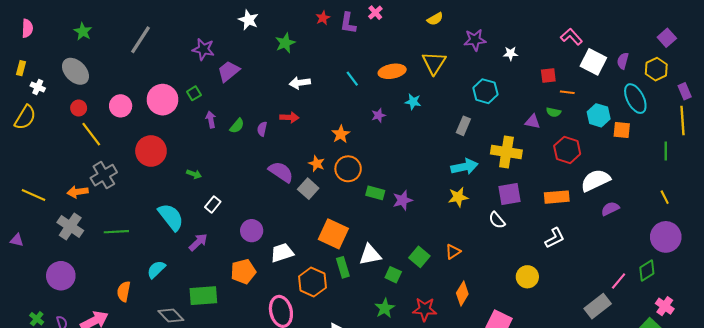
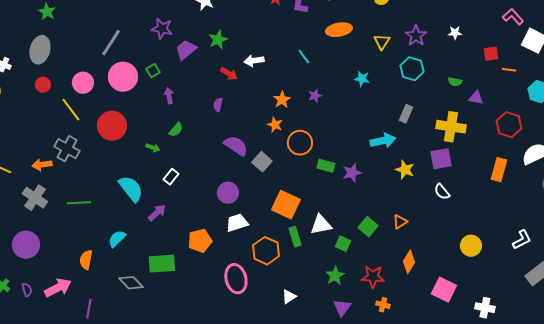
gray line: (140, 40) -> (111, 43), moved
purple star: (475, 40) -> (416, 36), moved, turned -30
green star: (285, 43) -> (218, 40), moved
yellow triangle: (434, 63) -> (382, 42), size x0.7
gray ellipse: (75, 71) -> (40, 50), turned 60
orange ellipse: (392, 71) -> (339, 30), moved
cyan hexagon: (485, 91) -> (412, 69), moved
green semicircle: (554, 112) -> (455, 82), moved
purple star: (378, 115) -> (315, 96), moved
red arrow: (289, 117) -> (229, 74), moved, turned 30
green semicircle: (237, 126) -> (176, 130), moved
gray rectangle: (463, 126) -> (406, 114), moved
yellow line: (91, 134) -> (71, 110), moved
orange star: (341, 134) -> (282, 100), moved
orange star: (317, 164) -> (275, 125), moved
cyan arrow: (464, 167) -> (383, 141), moved
gray cross: (104, 175) -> (67, 149), turned -30
purple square: (510, 194) -> (441, 159), moved
yellow star: (458, 197) -> (405, 170), turned 30
orange rectangle: (557, 197) -> (499, 170), turned -70
purple circle: (252, 231) -> (228, 193), moved
white L-shape: (555, 238) -> (522, 240), moved

